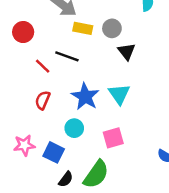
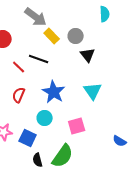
yellow rectangle: (83, 28) -> (52, 36), turned 35
cyan triangle: (119, 94) -> (93, 91), moved
black semicircle: (66, 179) -> (38, 160), turned 128

